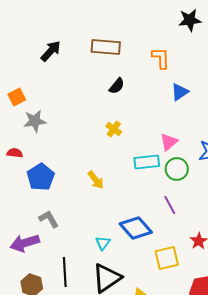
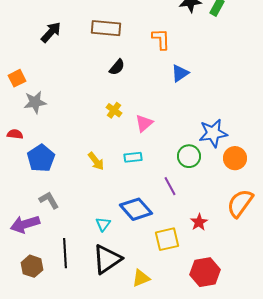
pink triangle: (169, 142) -> (144, 123), moved
cyan rectangle: (147, 162) -> (133, 157), moved, size x0.7
green circle: (177, 169) -> (189, 156), moved

